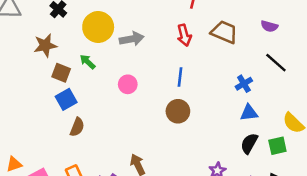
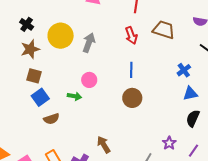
gray arrow: (132, 39) -> (89, 43), turned -54
brown star: (45, 45) -> (30, 49), moved
green arrow: (88, 62) -> (74, 96), moved, turned 152
brown semicircle: (77, 127) -> (51, 119), turned 56

